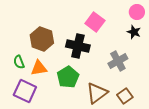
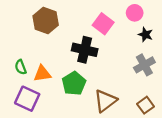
pink circle: (137, 12) -> (135, 13), moved
brown hexagon: (42, 39) -> (46, 20), moved
gray cross: (118, 61) -> (144, 65), moved
brown square: (125, 96) -> (145, 105), moved

